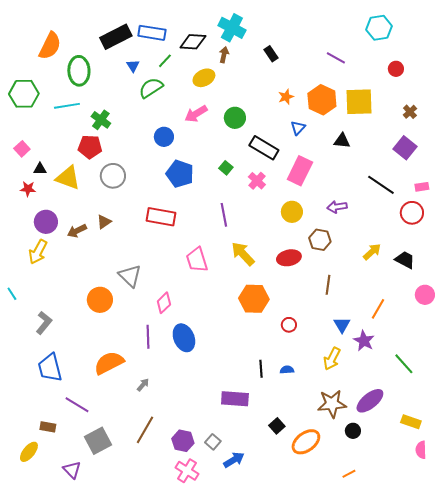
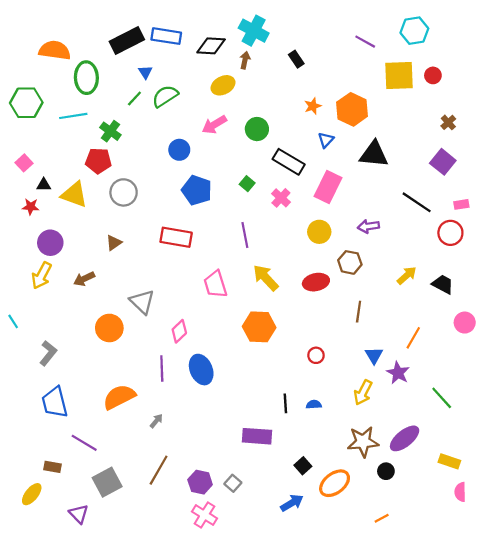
orange semicircle: (50, 46) -> (55, 50), turned -108
purple line: (336, 58) -> (365, 42), moved
green line: (165, 61) -> (134, 98), moved
yellow square: (359, 102) -> (399, 75), moved
black triangle: (342, 141) -> (374, 154), size x1.6
brown arrow: (77, 231) -> (84, 279), moved
orange hexagon: (254, 299) -> (259, 327), moved
blue arrow: (234, 460) -> (292, 503), moved

